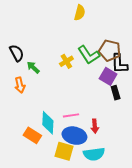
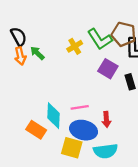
purple square: (108, 76) -> (108, 69), moved
orange arrow: (20, 85) -> (20, 56), moved

